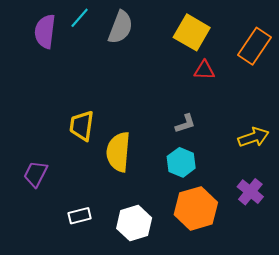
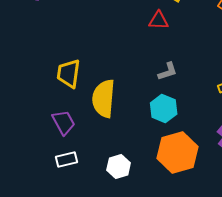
red triangle: (204, 70) -> (159, 20), moved
purple trapezoid: (36, 174) -> (64, 122), moved, turned 124
white hexagon: (134, 223) -> (119, 166), size x0.7

